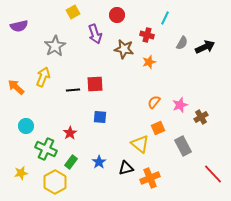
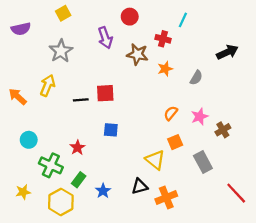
yellow square: (73, 12) -> (63, 13), moved
gray semicircle: (182, 43) -> (196, 78), moved
blue star: (99, 162) -> (103, 191), moved

